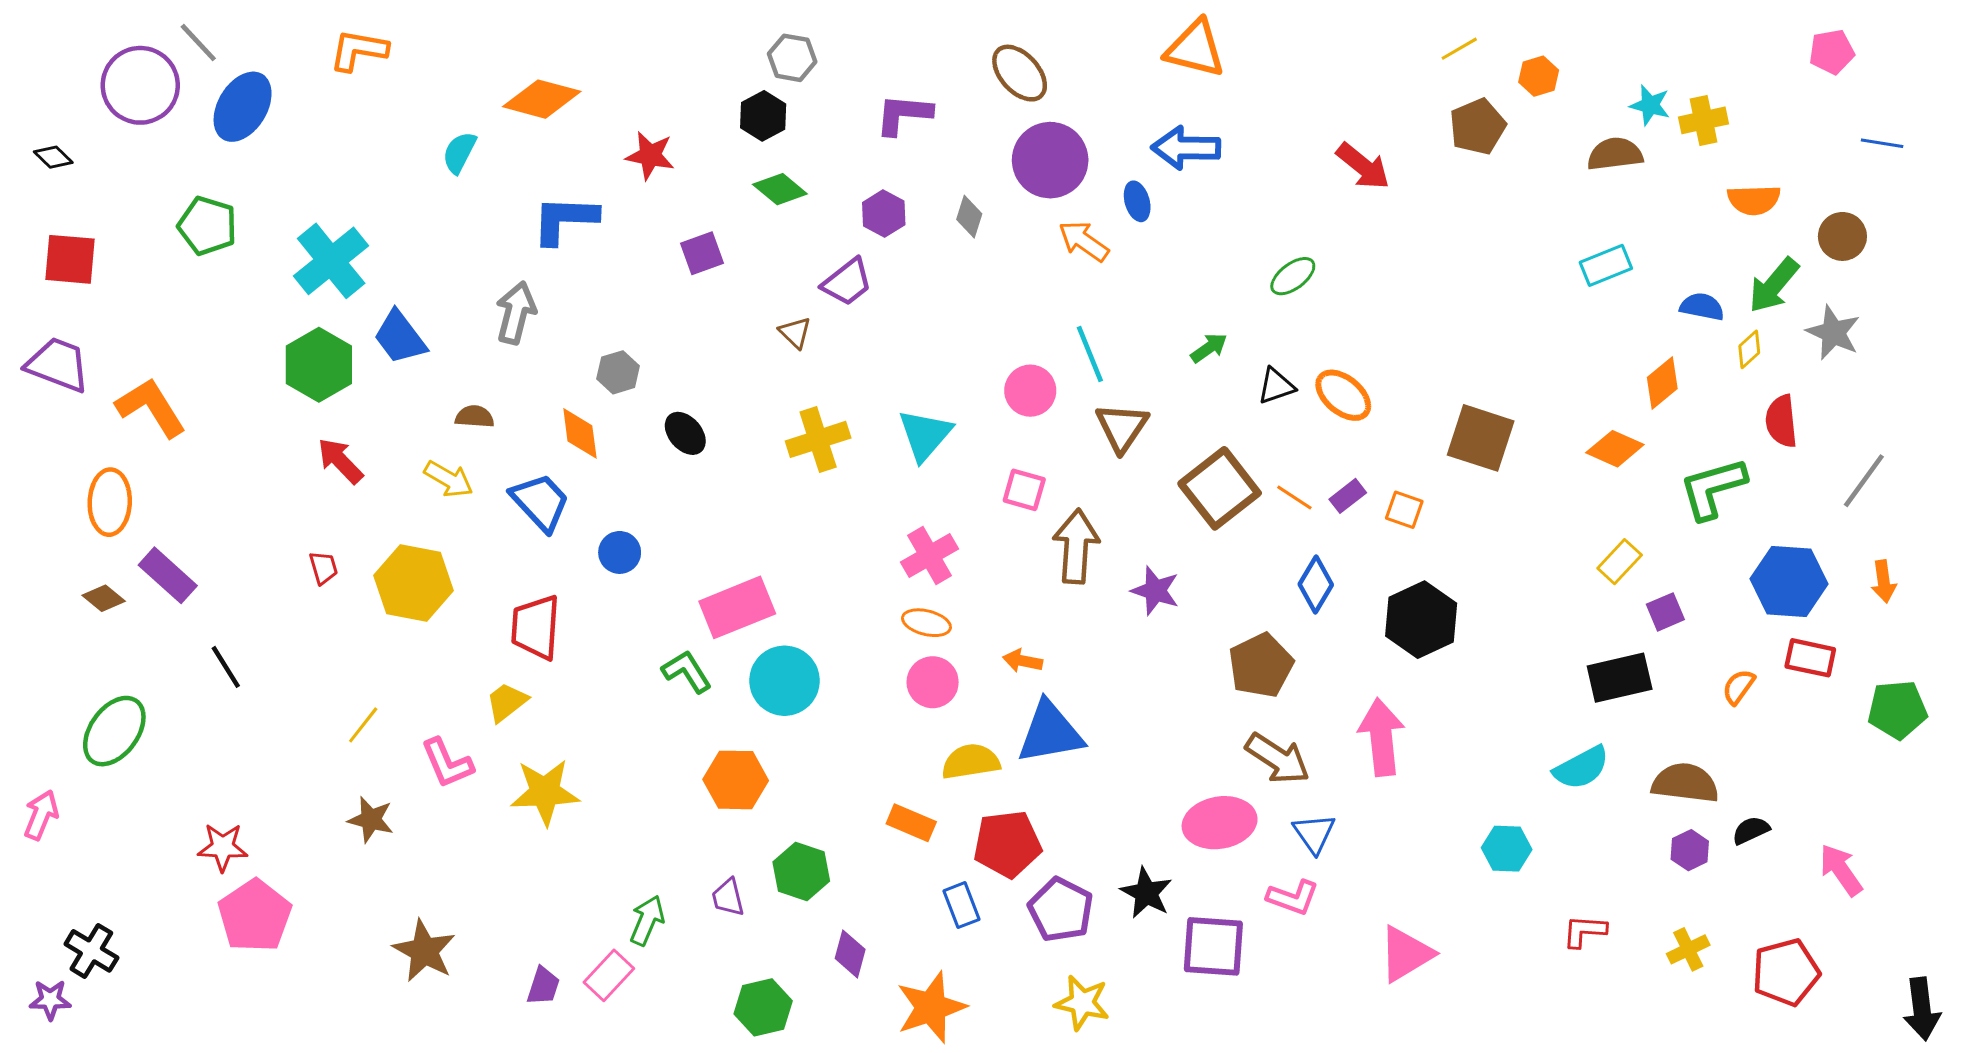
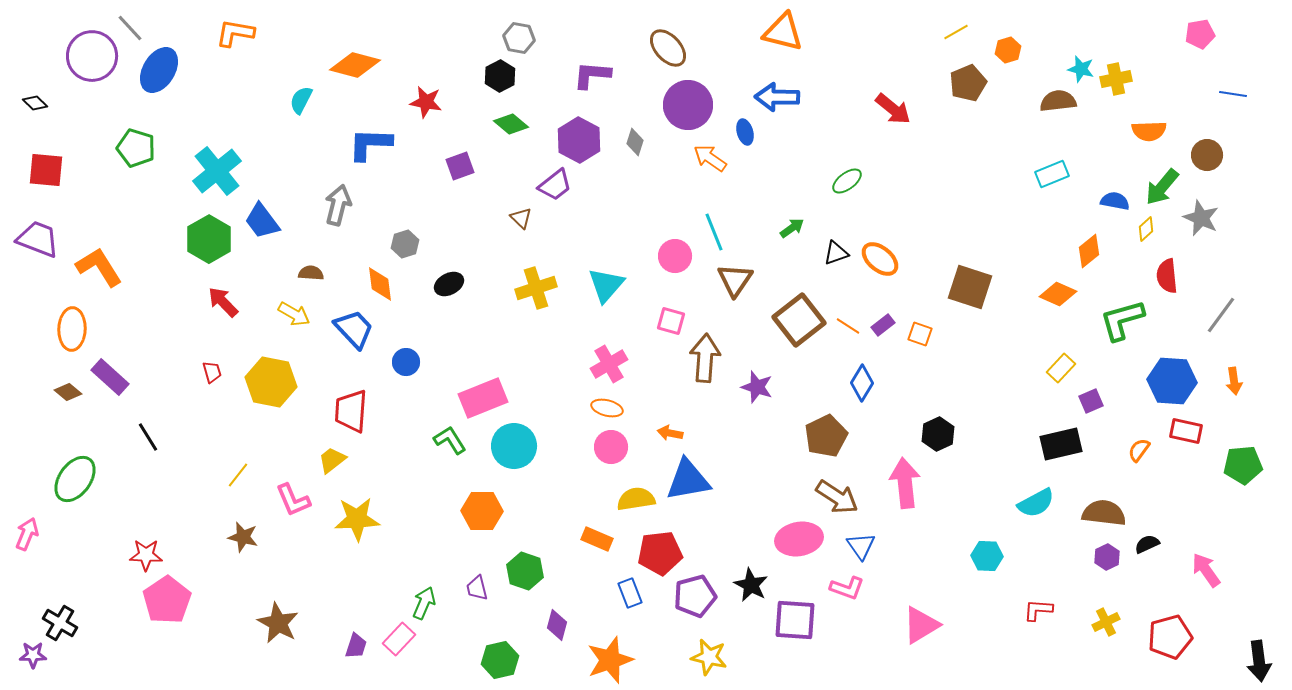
purple hexagon: (884, 214) -> (579, 140), size x1.5
black ellipse: (685, 433) -> (449, 284), turned -76
black hexagon: (1421, 620) -> (938, 434), moved, size x0.7
purple pentagon: (1061, 910) -> (695, 596), turned 30

